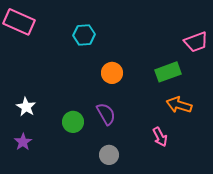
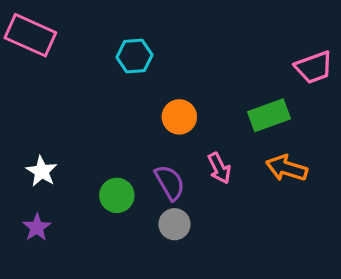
pink arrow: (160, 137) -> (219, 168), moved
gray circle: (109, 155) -> (175, 224), moved

